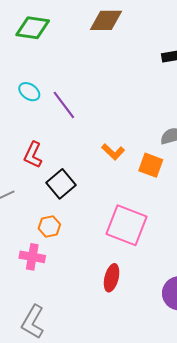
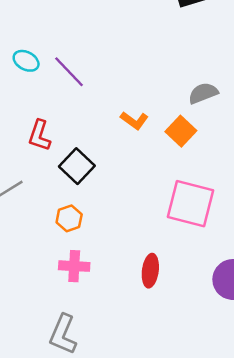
orange square: (151, 165) -> (181, 131), turned 30
pink square: (126, 225) -> (191, 204), moved
pink cross: (32, 257) -> (74, 266), moved

